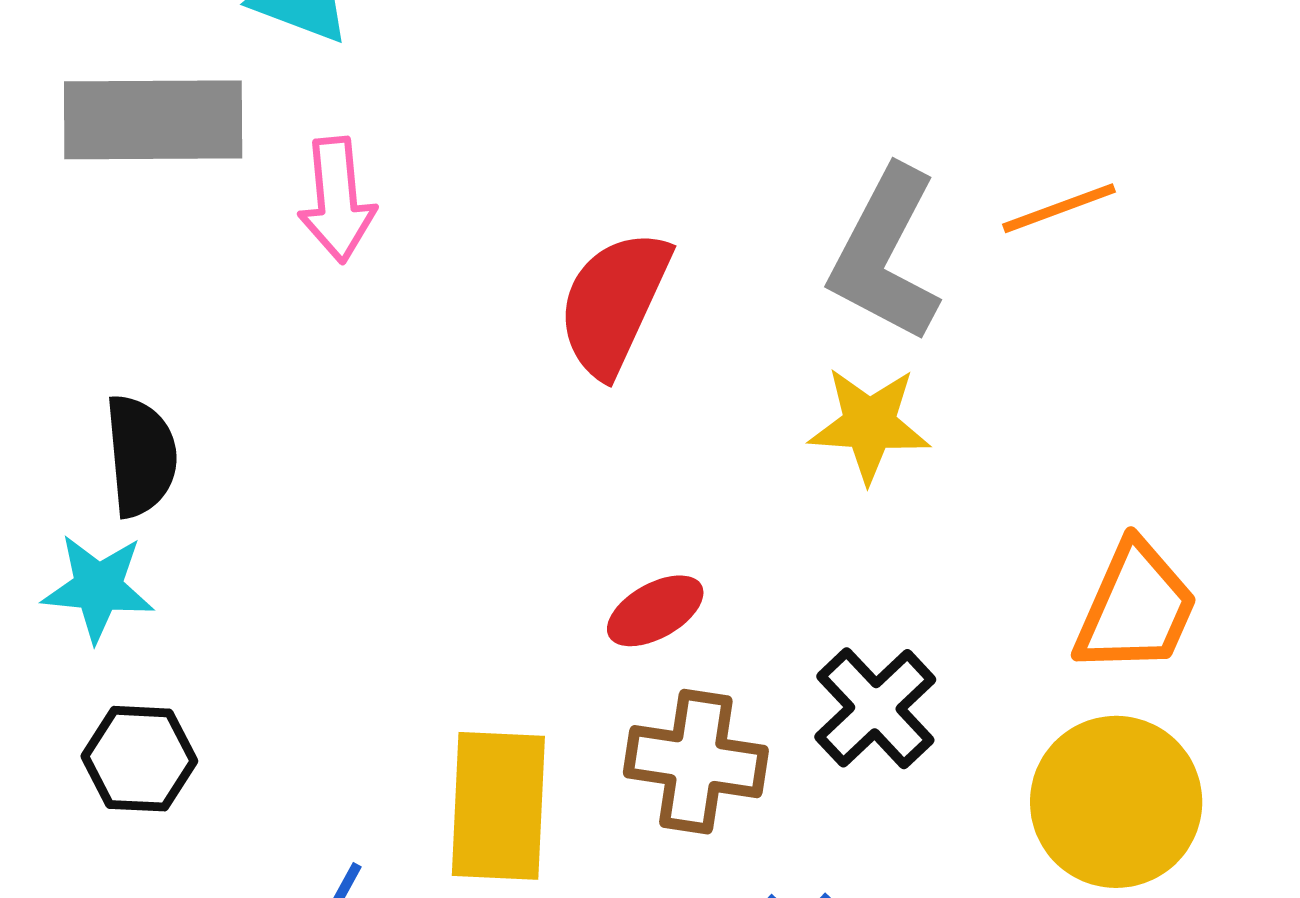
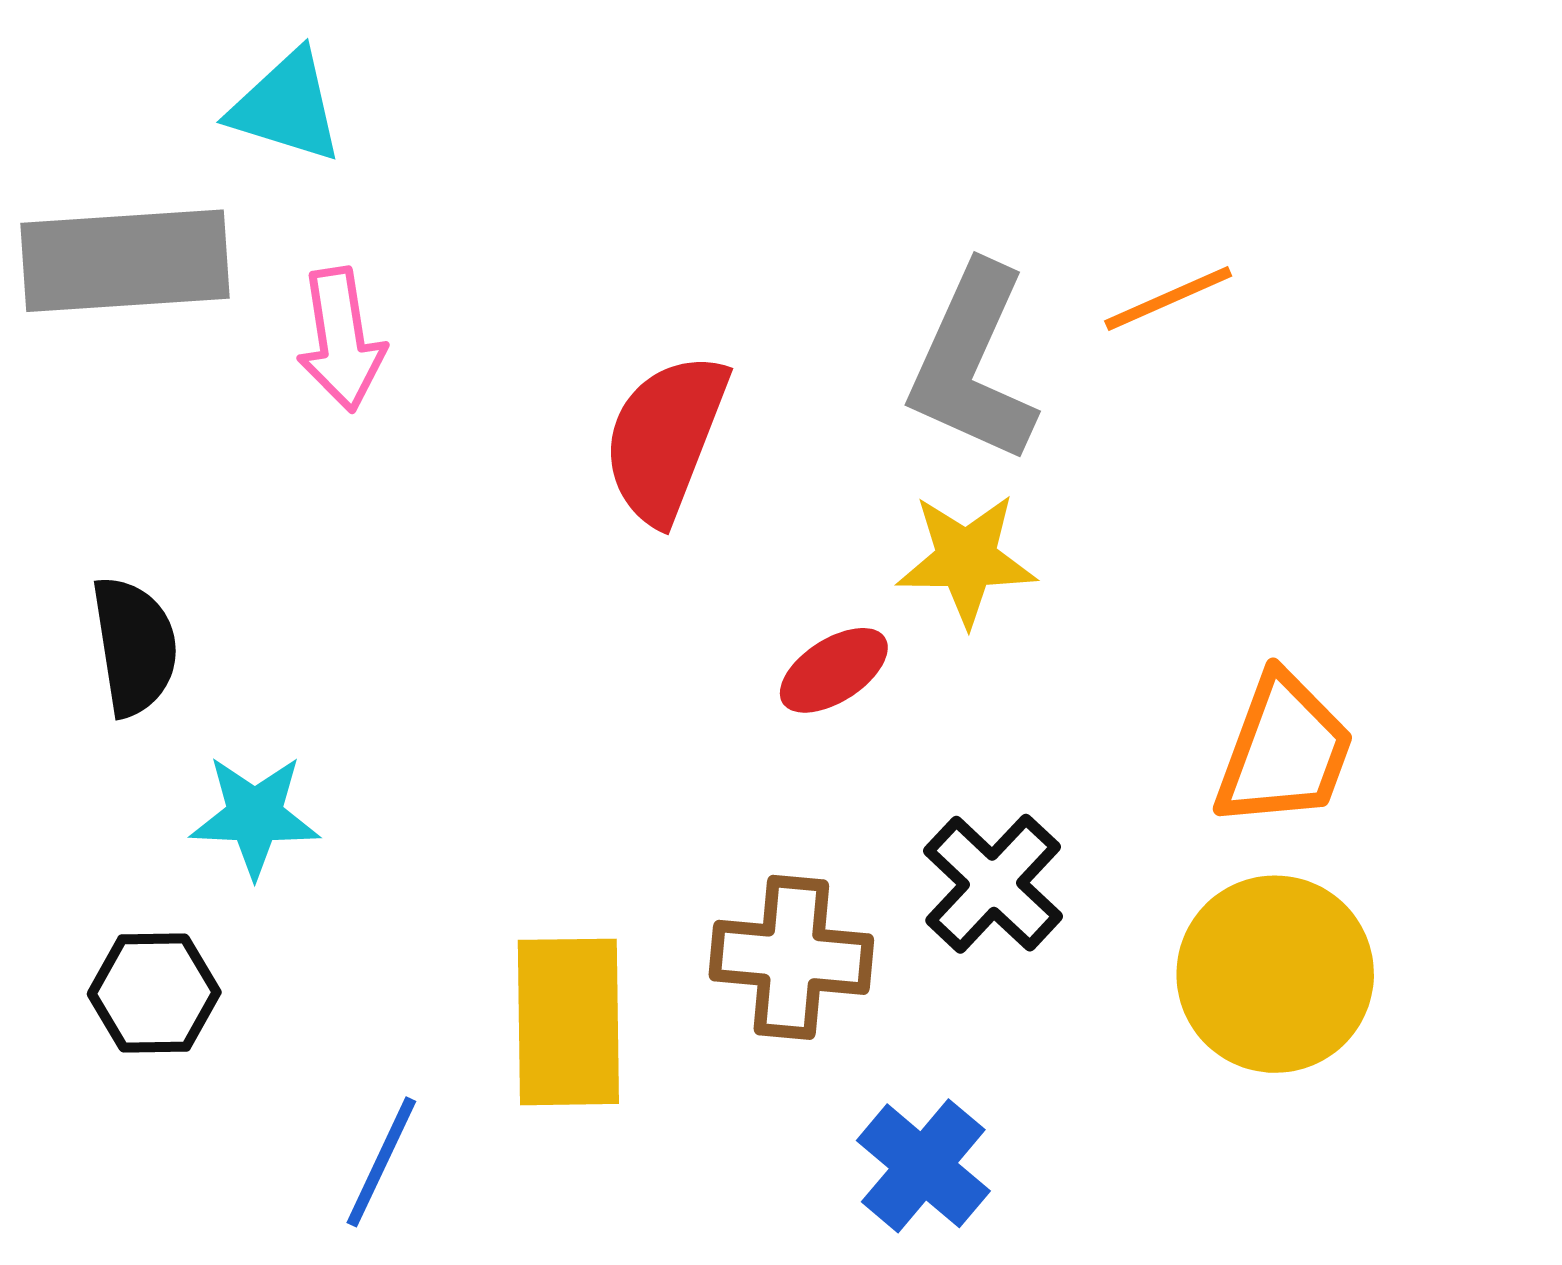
cyan star: (98, 588) -> (255, 816), moved
red ellipse: (655, 611) -> (834, 670), moved

